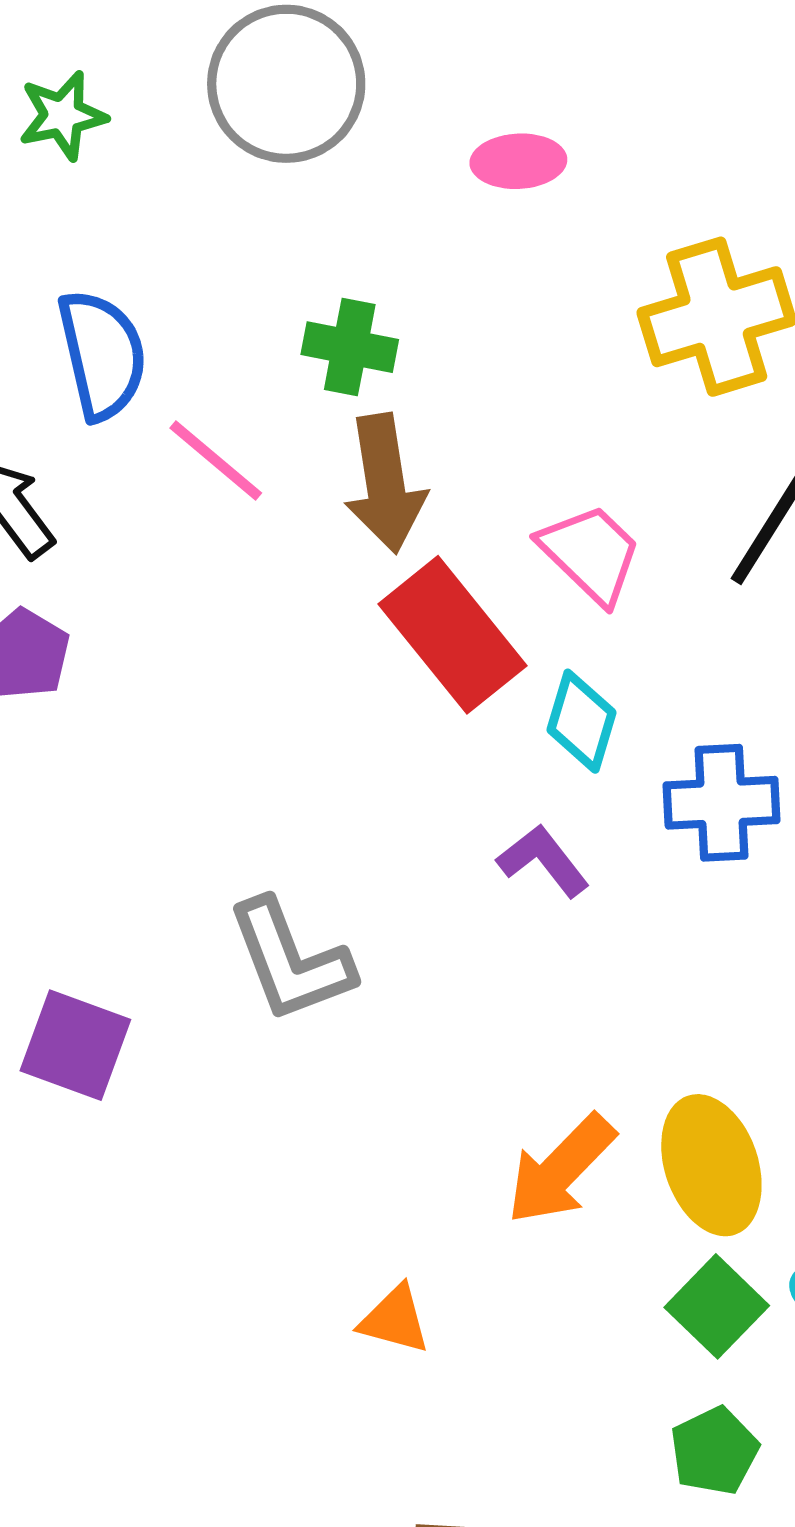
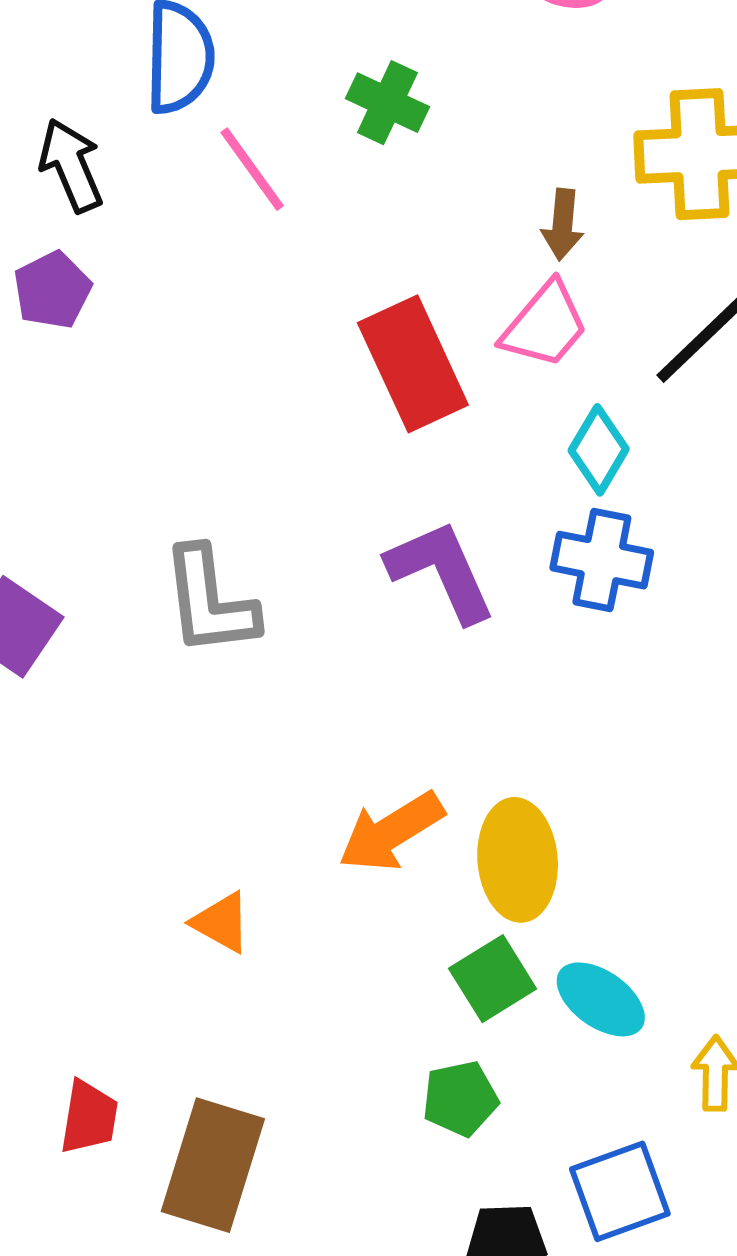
brown arrow: (385, 483) -> (563, 225), moved, size x0.6
pink trapezoid: (591, 554) -> (545, 325), turned 72
cyan diamond: (581, 721) -> (599, 450), moved
purple L-shape: (543, 861) -> (441, 571), size x1.5

